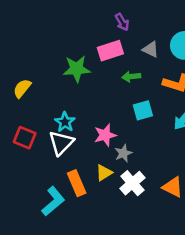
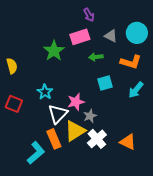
green star: (77, 69) -> (54, 51), turned -30
yellow semicircle: (22, 88) -> (12, 66), turned 126
white triangle: (61, 143) -> (58, 114), moved
yellow triangle: (104, 173) -> (75, 131), size x1.6

